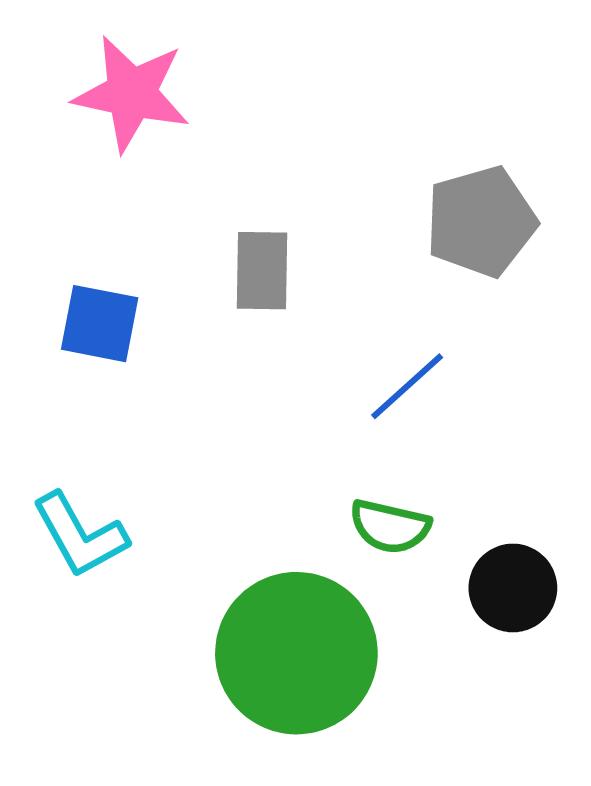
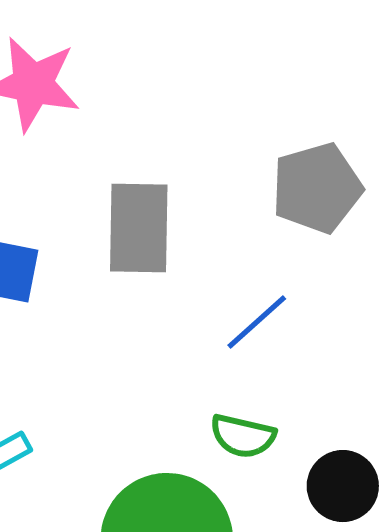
gray rectangle: (262, 271) -> (139, 228), size x1.4

